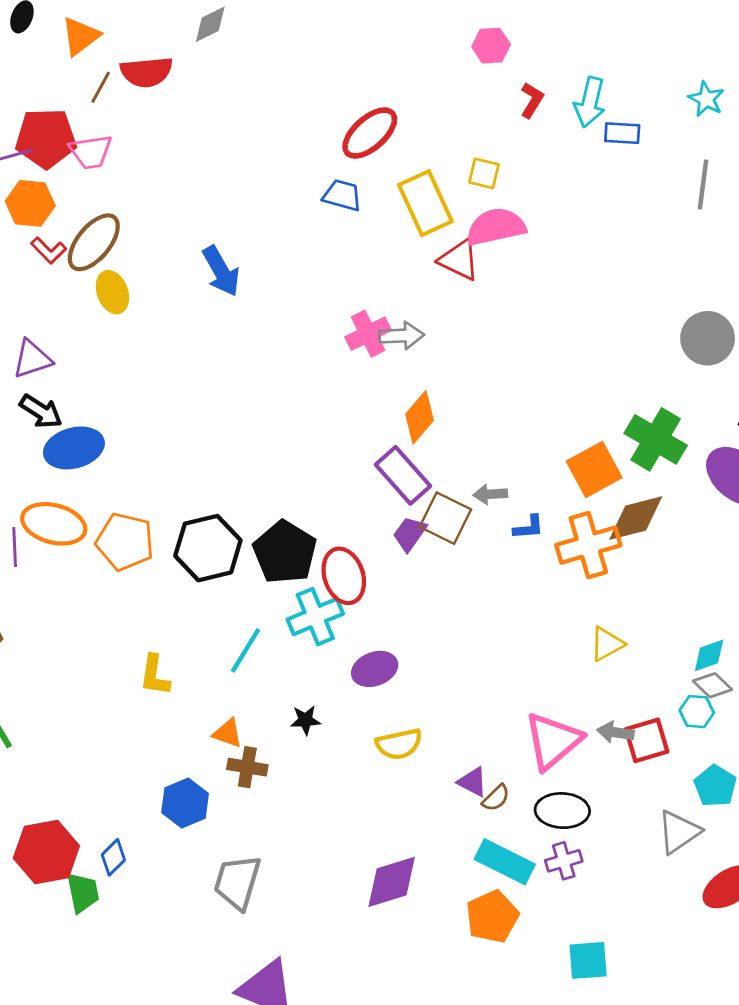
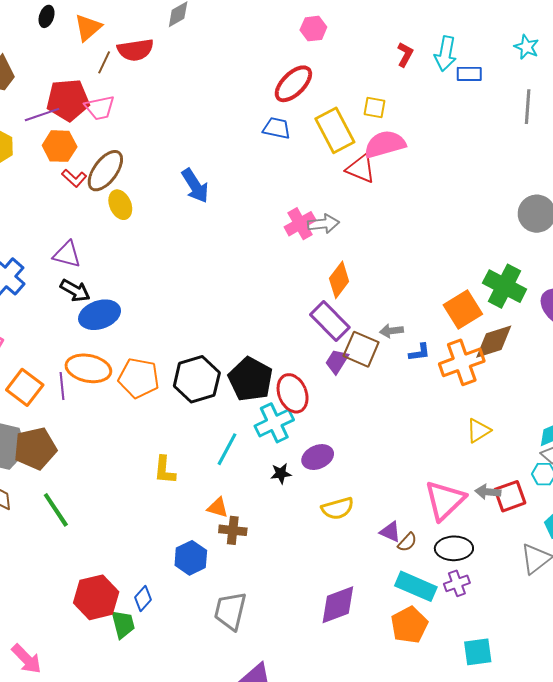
pink hexagon: (491, 46) -> (313, 29), moved
purple triangle: (32, 359) -> (67, 254), turned 36
black star: (305, 720) -> (281, 473), moved

